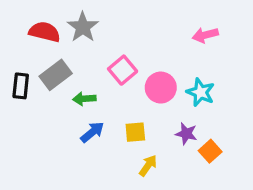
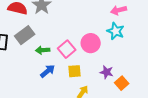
pink square: (123, 70) -> (67, 49), moved
cyan star: (201, 92) -> (116, 31), moved

